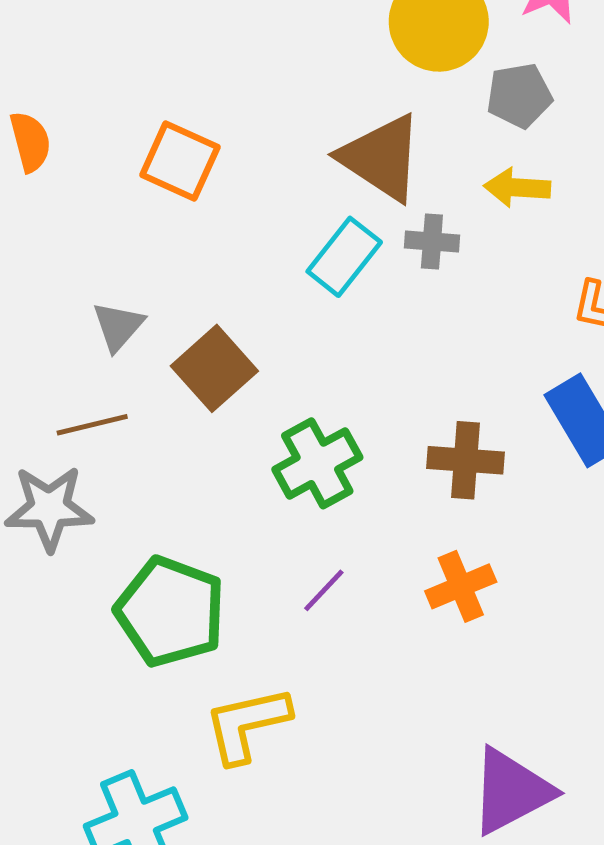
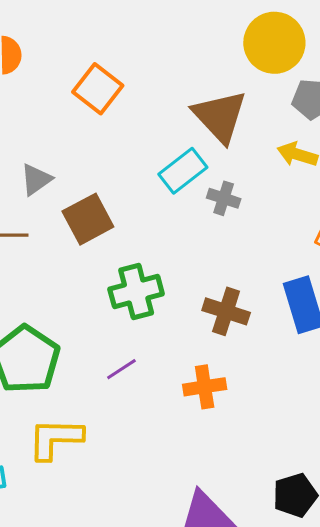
gray cross: (432, 241) -> (224, 198), moved

